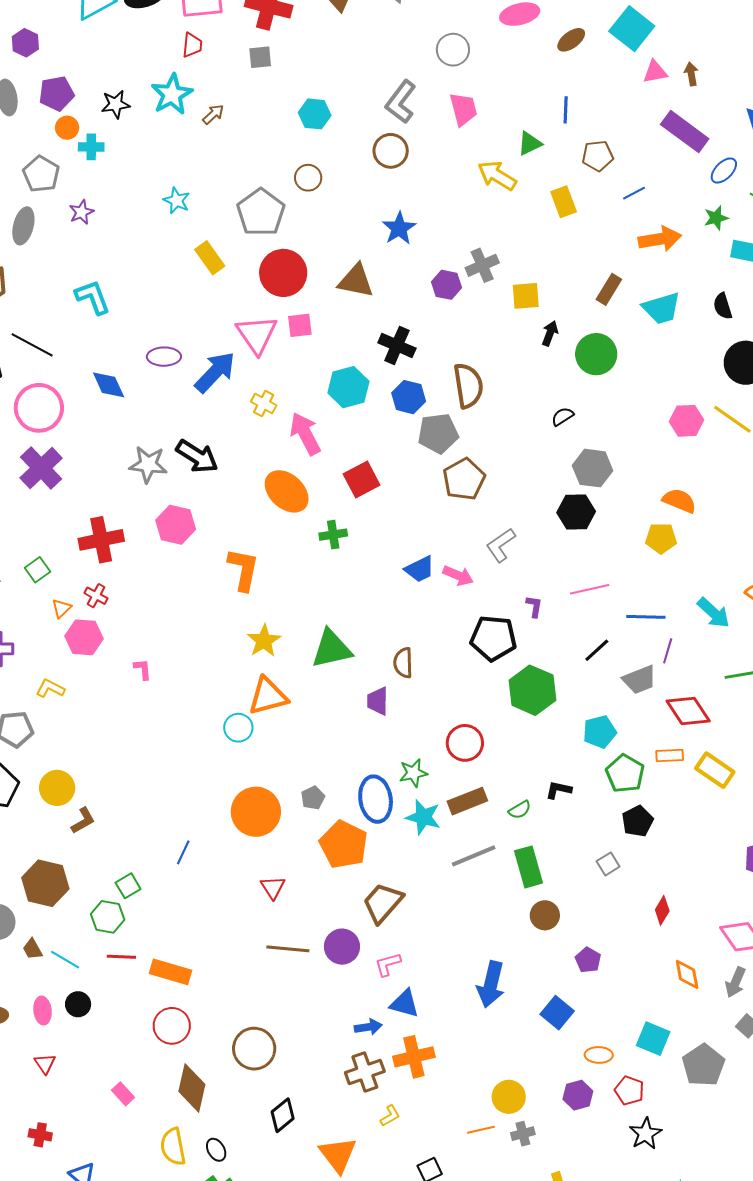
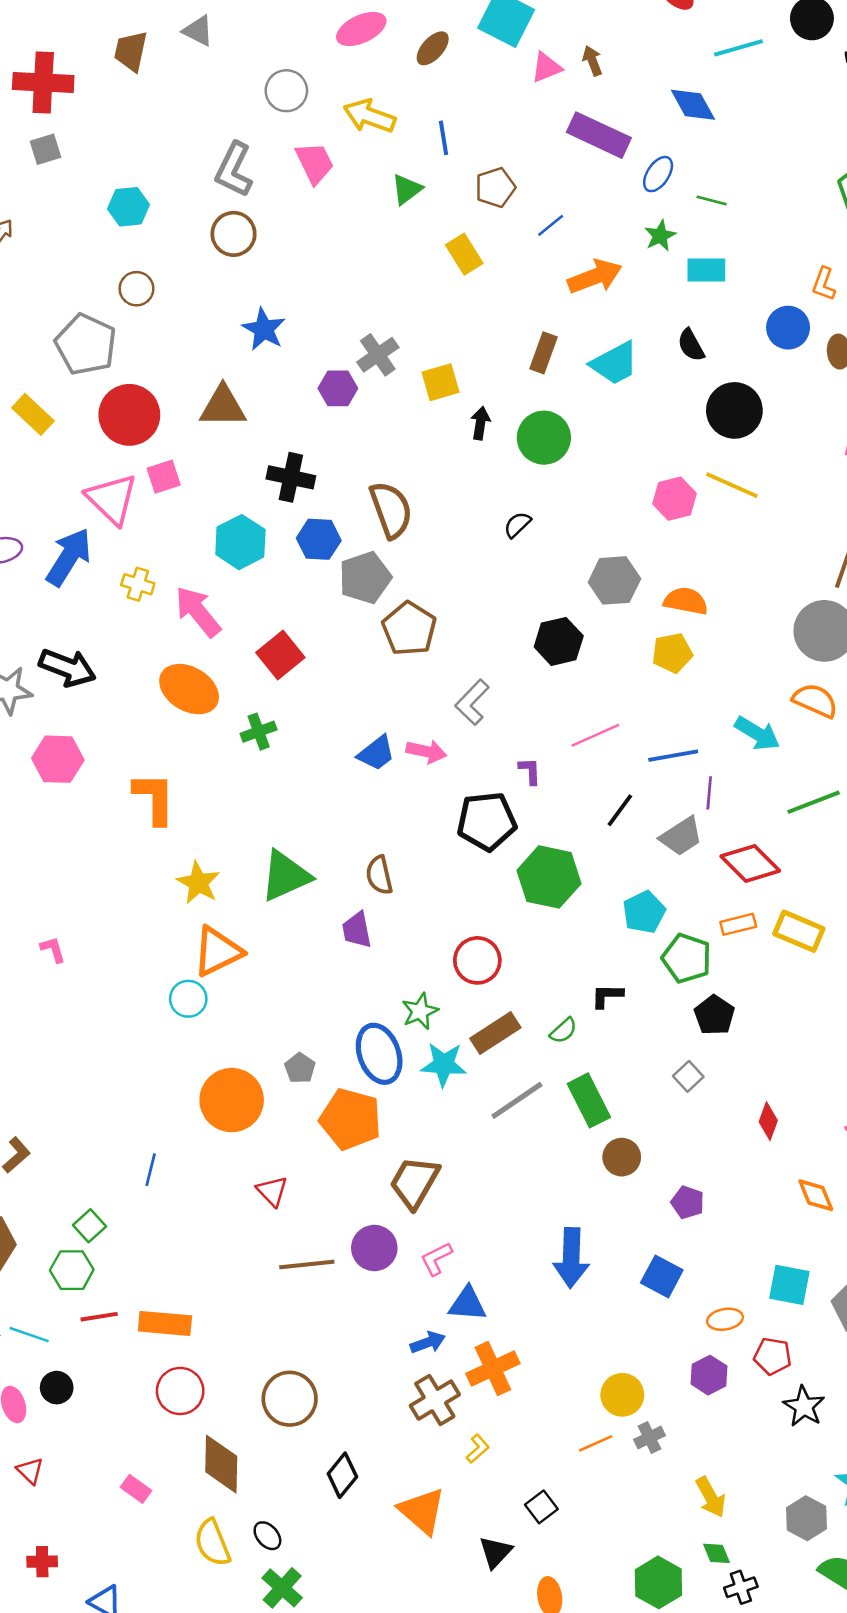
yellow arrow: (497, 176) -> (369, 116), moved
gray hexagon: (593, 468) -> (614, 580), moved

